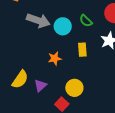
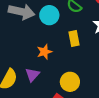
purple triangle: (40, 86) -> (32, 75), moved

